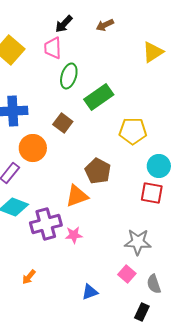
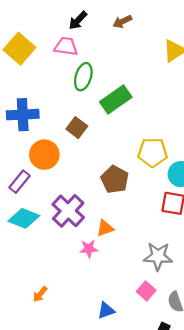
pink trapezoid: (53, 48) -> (66, 46), turned 100
yellow pentagon: (133, 131) -> (153, 152), moved
orange triangle: (77, 196) -> (105, 228), moved, size x0.7
purple cross: (46, 224) -> (68, 211), moved, turned -32

